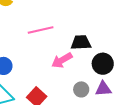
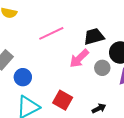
gray circle: (81, 89) -> (102, 68), moved

